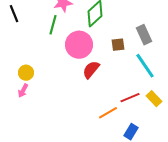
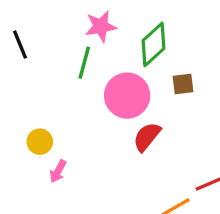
brown square: (118, 45) -> (183, 84), moved
pink arrow: (23, 91) -> (58, 171), moved

